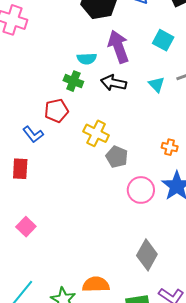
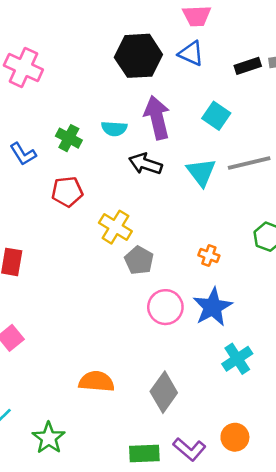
green cross: (73, 81) -> (69, 138), moved
cyan triangle: (157, 84) -> (201, 172), size x1.4
blue L-shape: (33, 134) -> (23, 154), moved
orange semicircle: (96, 284) -> (96, 381), moved

